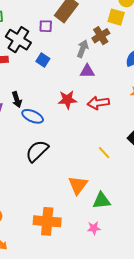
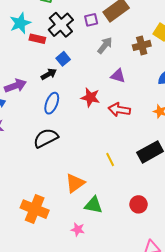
purple square: (46, 26) -> (91, 20), turned -32
gray arrow: (83, 49) -> (105, 45), moved
blue square: (43, 60) -> (63, 59), moved
black arrow: (17, 100) -> (49, 74), moved, turned -119
blue ellipse: (33, 116) -> (52, 103), turned 70

